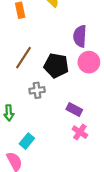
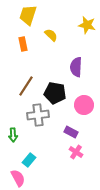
pink circle: (89, 62) -> (84, 105), moved
gray cross: (37, 90) -> (38, 115), size x1.5

